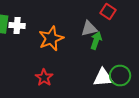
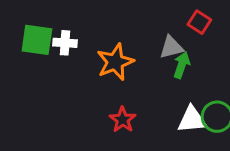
red star: (44, 78) -> (123, 120), moved

